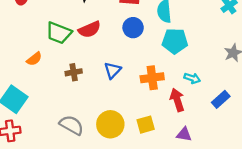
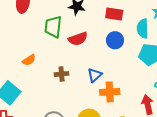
green trapezoid: (59, 33) -> (53, 27), moved, turned 70
orange cross: (152, 78) -> (110, 92), moved

